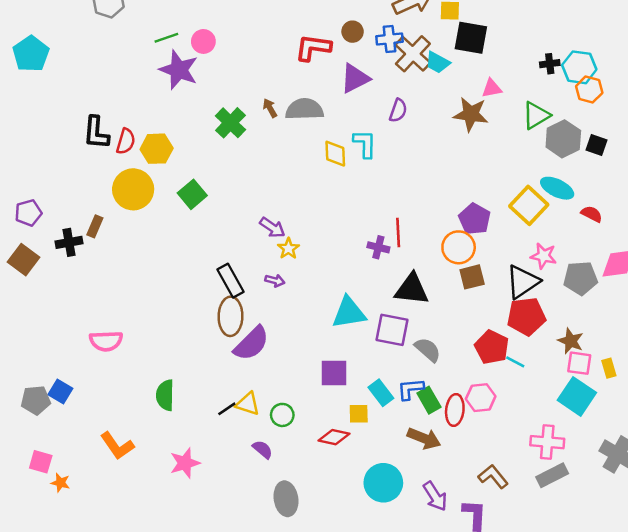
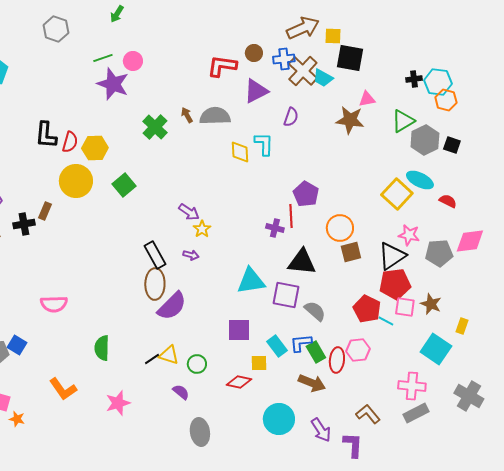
purple pentagon: (475, 219) -> (306, 194), moved
pink square: (579, 363) -> (405, 307), moved
yellow rectangle: (609, 368) -> (462, 326), turned 35

